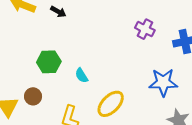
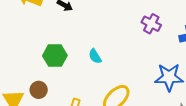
cyan semicircle: (82, 76) -> (95, 56), moved

